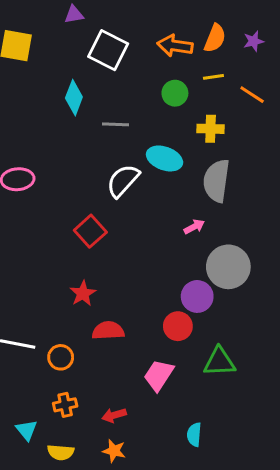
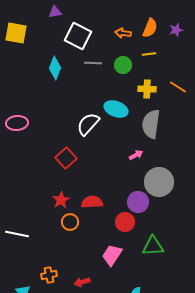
orange arrow: (175, 46) -> (123, 33), size x0.7
orange line: (252, 95) -> (178, 87), moved
gray line: (116, 124) -> (93, 63), moved
red semicircle: (108, 331) -> (92, 202), moved
orange circle: (61, 357) -> (70, 222), moved

